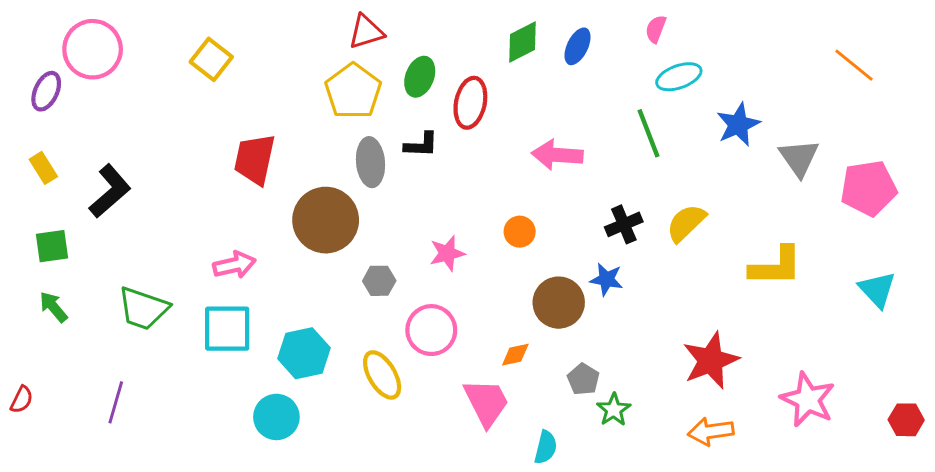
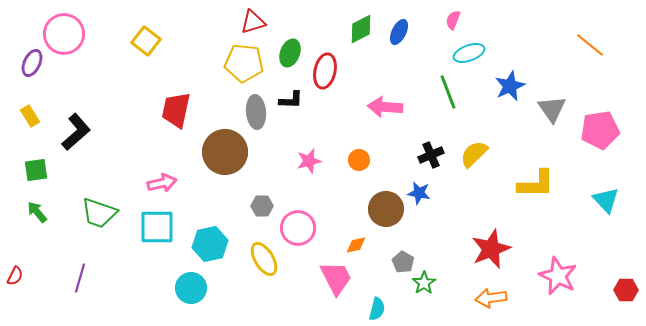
yellow pentagon: (353, 91) -> (244, 63), turned -30
pink star: (447, 253) -> (309, 161), moved
gray hexagon: (379, 281) -> (262, 206), moved

